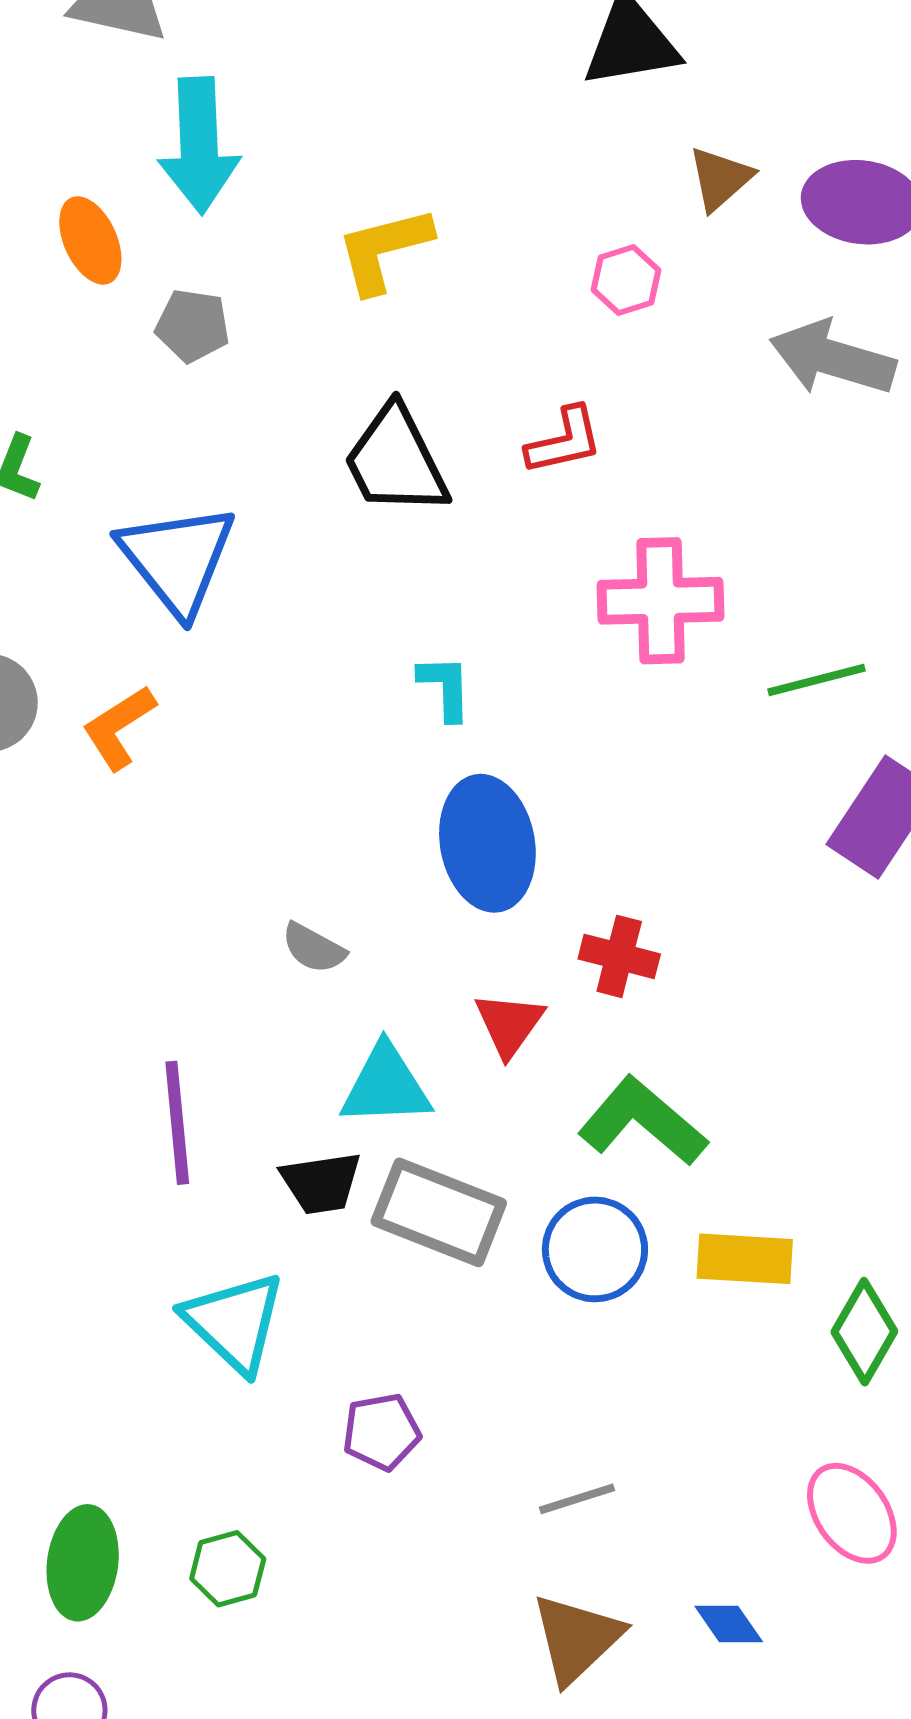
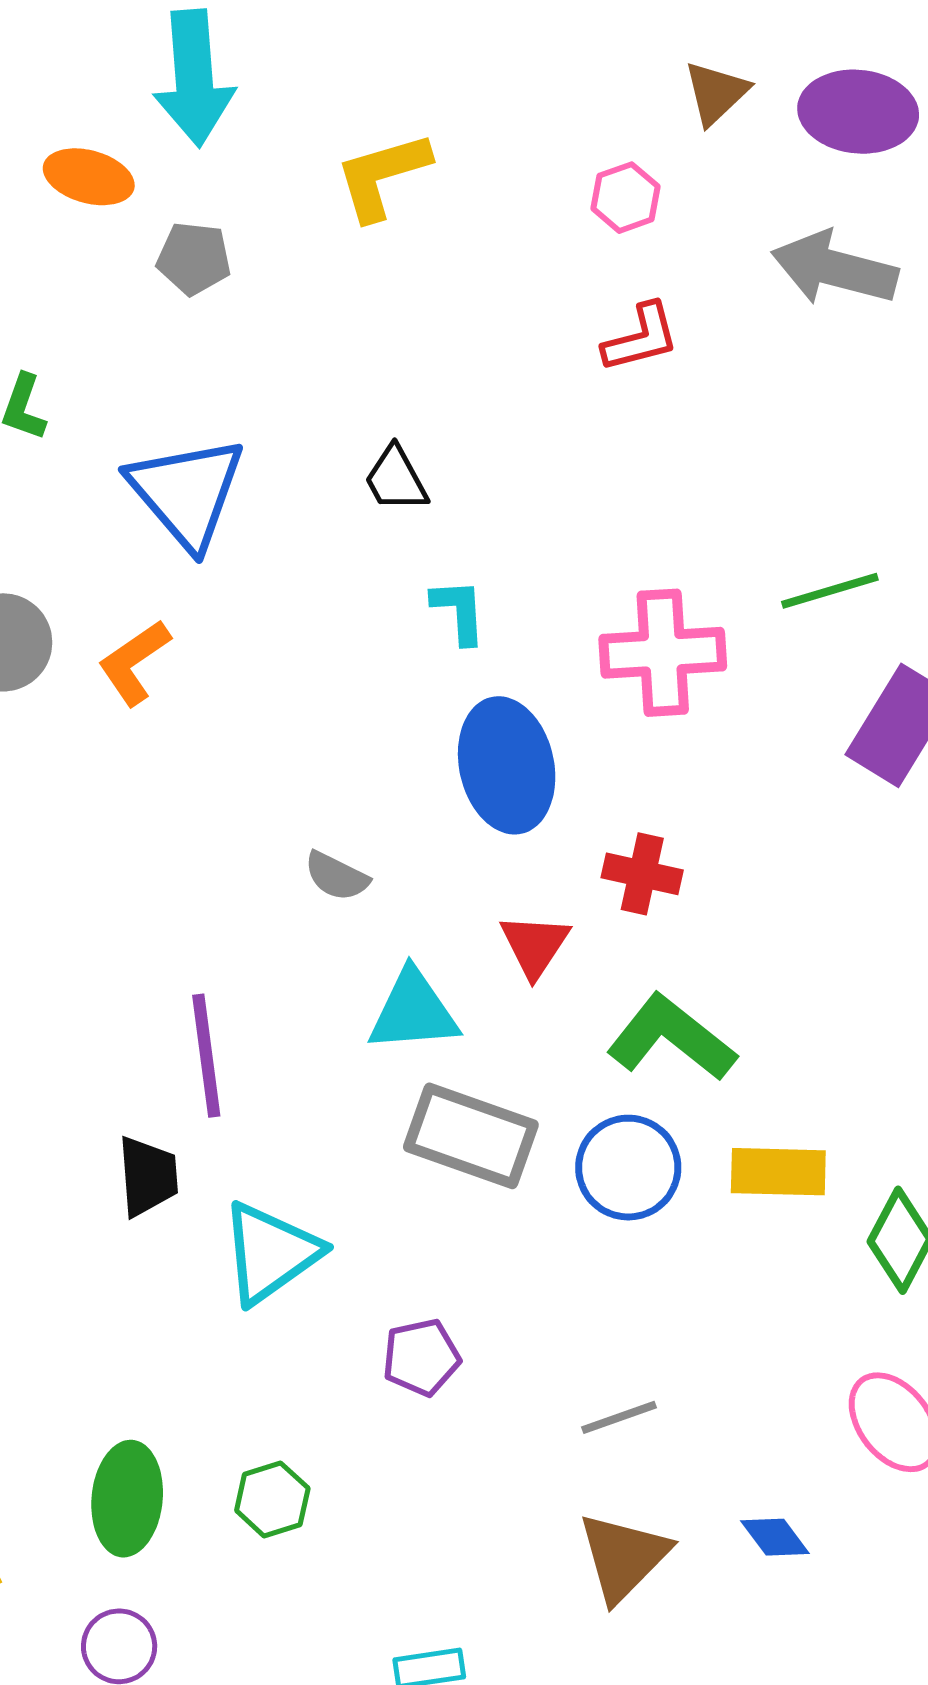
orange ellipse: (90, 240) -> (89, 177), turned -48
red L-shape: (564, 441) -> (641, 338), moved
black trapezoid: (396, 461) -> (396, 479), moved, size x0.6
pink cross: (660, 601) -> (663, 653), moved
black trapezoid: (321, 1183) -> (148, 1176), moved, turned -84
cyan triangle: (234, 1322) -> (270, 1253), turned 43

